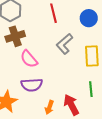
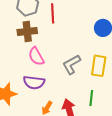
red line: (54, 13) -> (53, 13), moved
gray L-shape: (64, 44) -> (72, 64), moved

